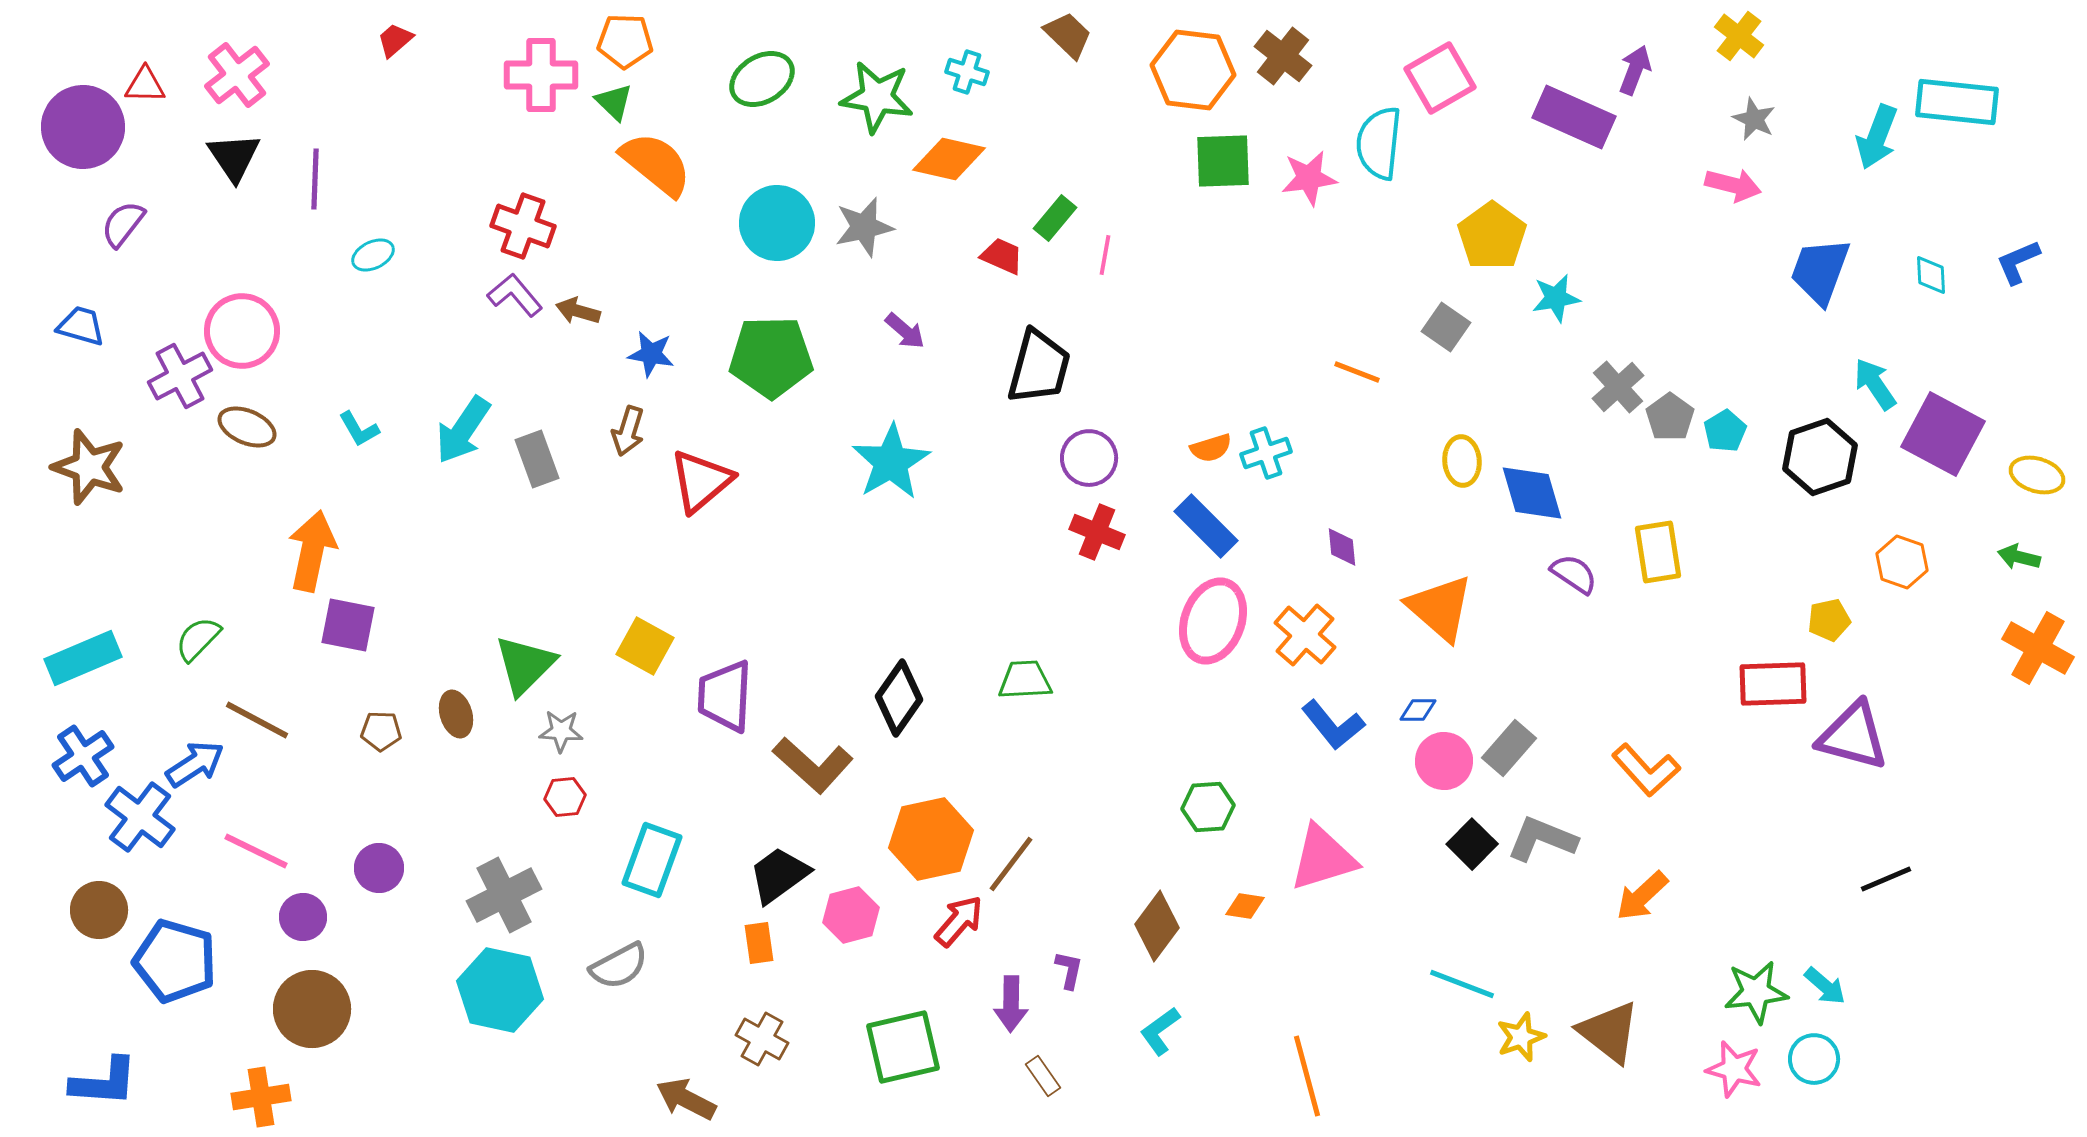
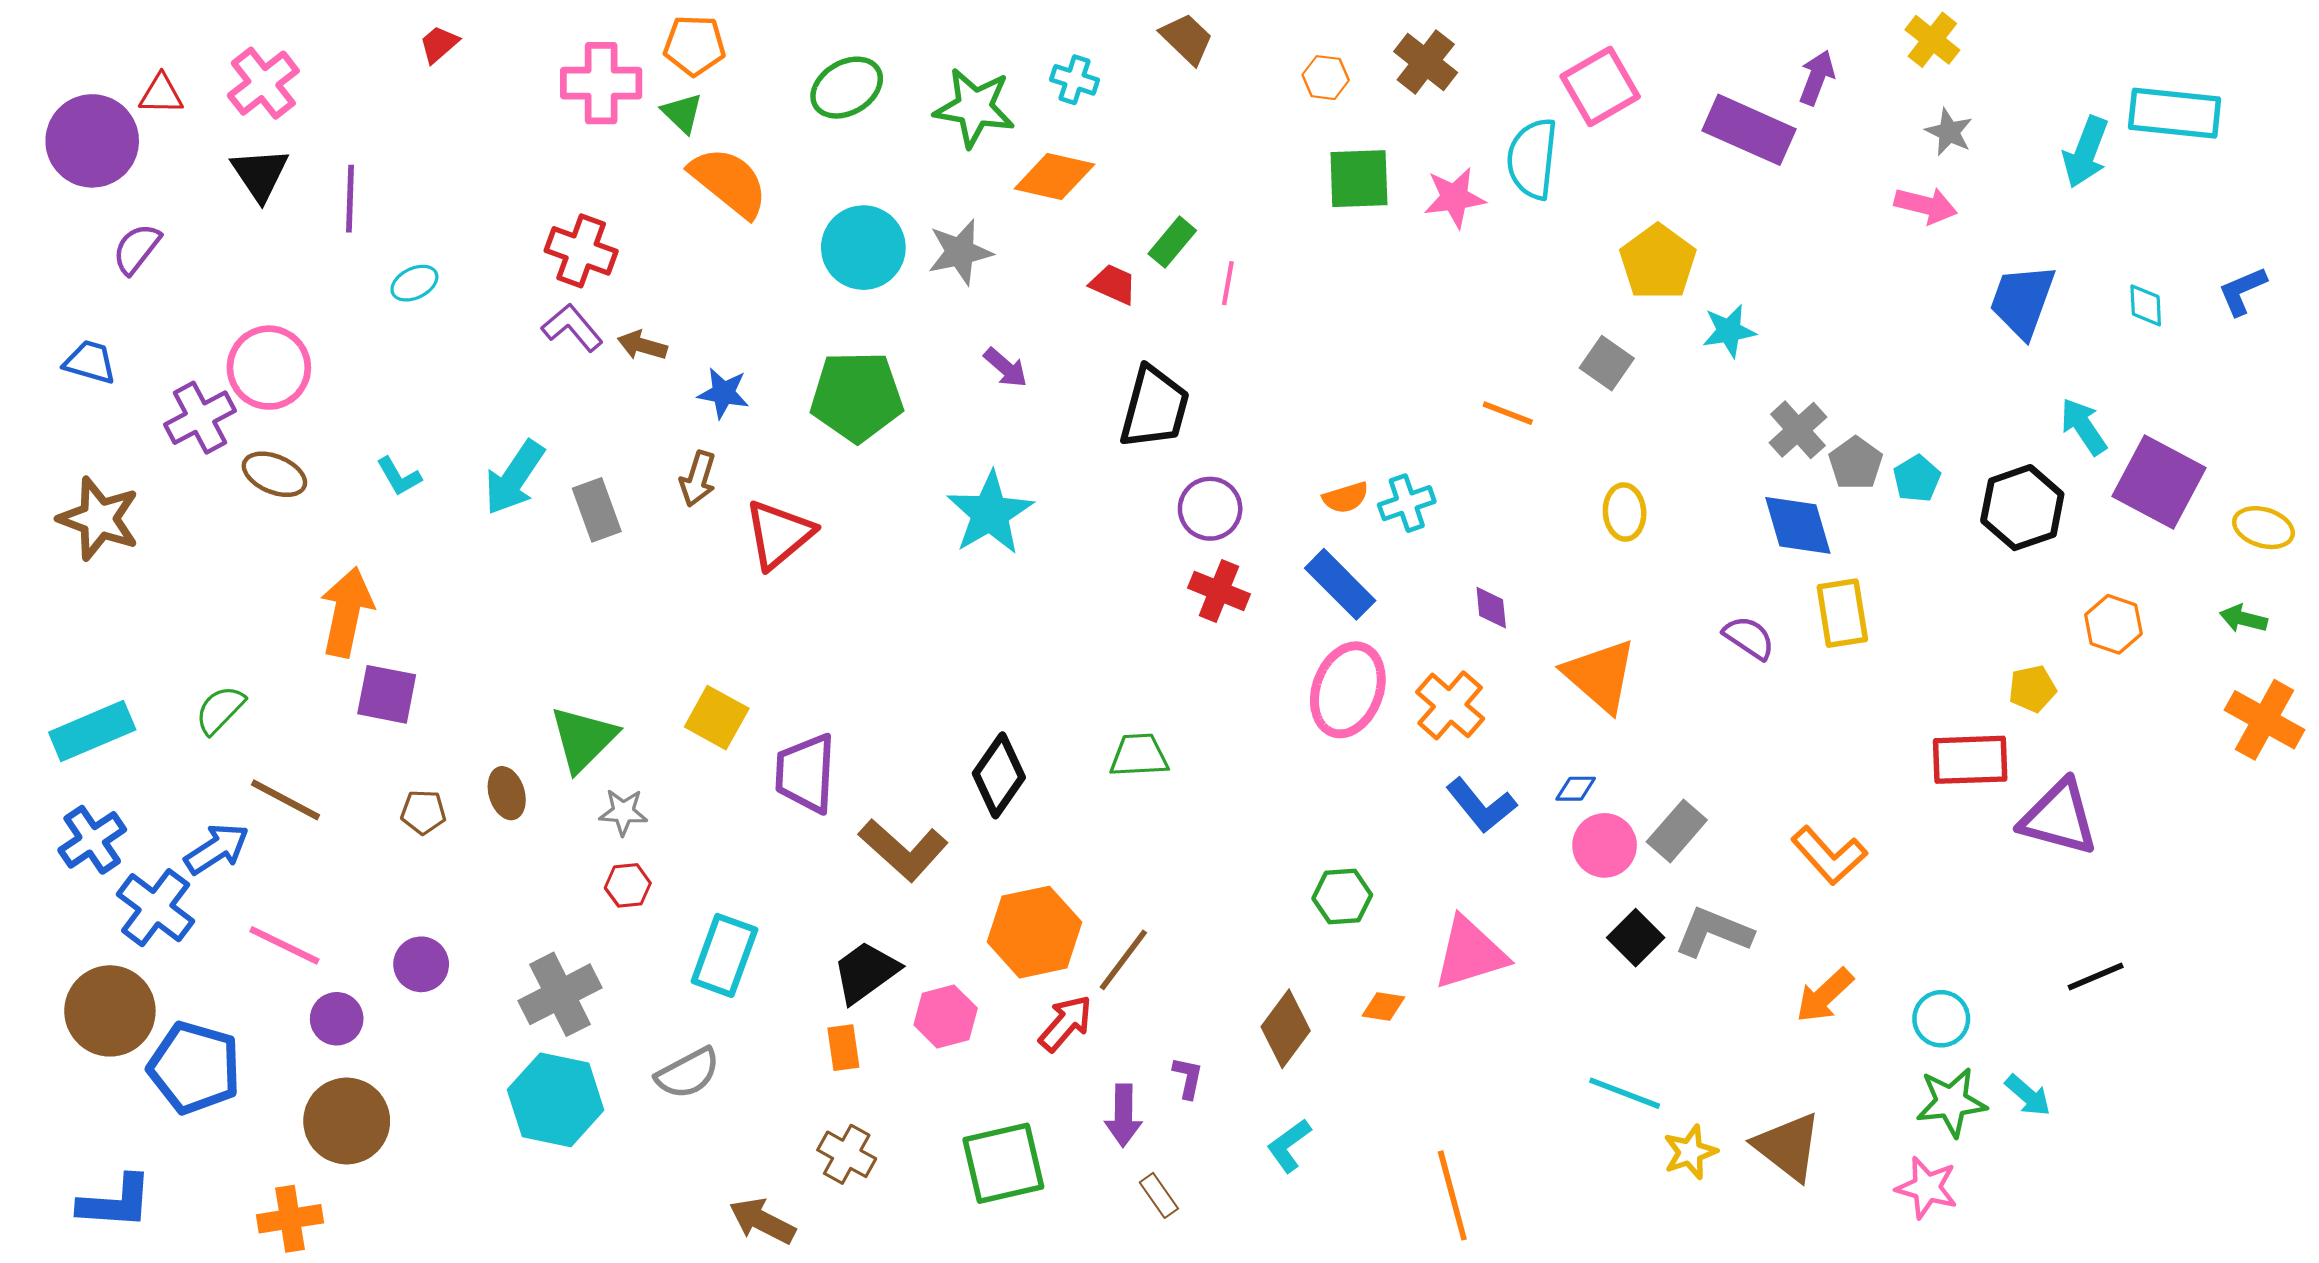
orange hexagon: (1193, 70) -> (1326, 78), size x0.5
blue diamond: (1532, 493) -> (1798, 525), moved
brown circle: (99, 910) -> (110, 1011), size x1.4
cyan circle: (1814, 1059) -> (1941, 1019), moved

